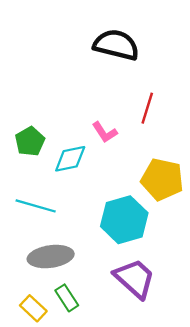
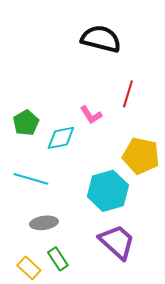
gray ellipse: (51, 257) -> (44, 223), size x0.7

